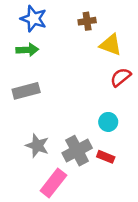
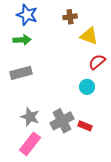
cyan circle: (108, 122) -> (87, 87), moved
pink rectangle: (53, 183) -> (30, 144), moved

